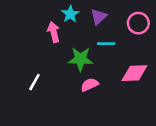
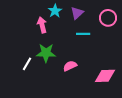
green star: (81, 59) -> (46, 53), moved
pink diamond: (134, 73) -> (105, 76), moved

